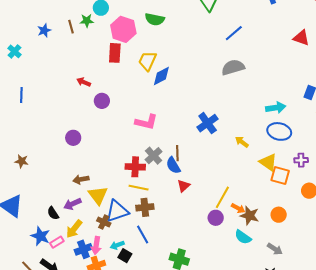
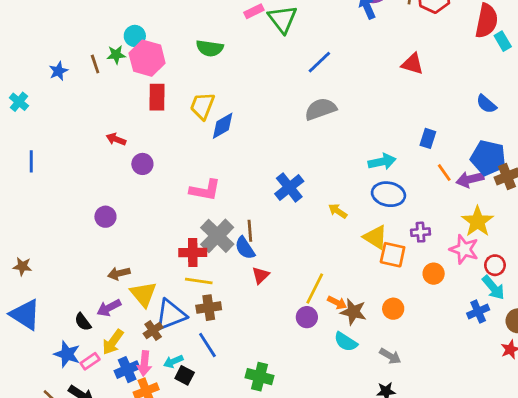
pink hexagon: (123, 29) -> (147, 58), moved
gray cross: (154, 156) -> (217, 236), size x1.4
brown star: (22, 161) -> (22, 266), moved
brown cross: (104, 222) -> (153, 331), turned 32

